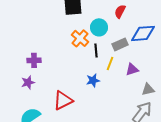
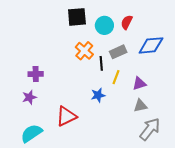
cyan circle: (99, 27) -> (104, 25), moved
gray rectangle: (120, 44) -> (118, 52), moved
gray triangle: (148, 89) -> (140, 106), moved

